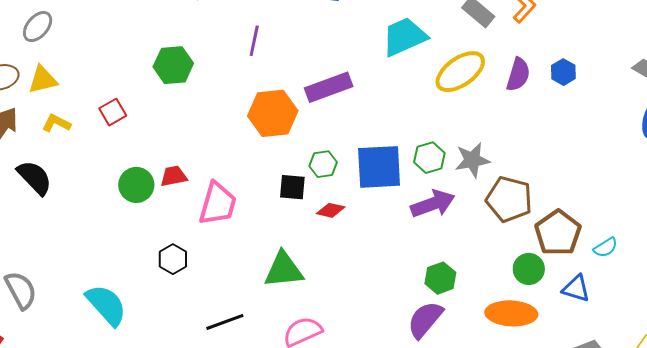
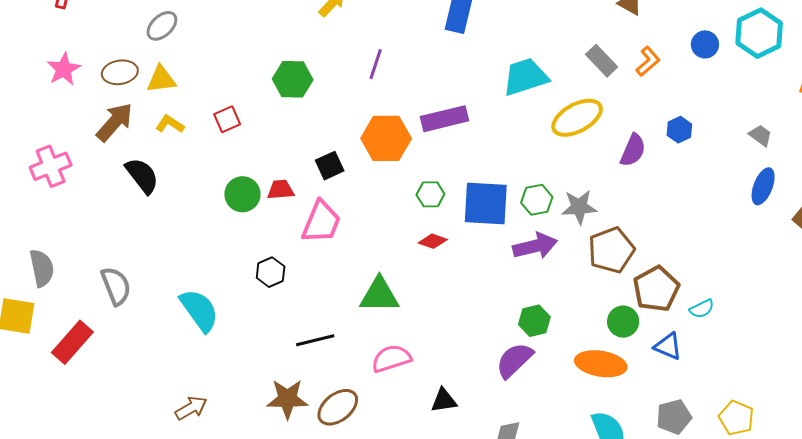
purple semicircle: (518, 75) -> (633, 150), moved
black square: (292, 187) -> (330, 166), moved, turned -36
brown pentagon: (509, 199) -> (611, 250), turned 30

